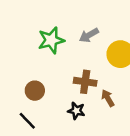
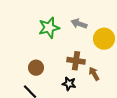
gray arrow: (89, 35) -> (79, 24), turned 49

